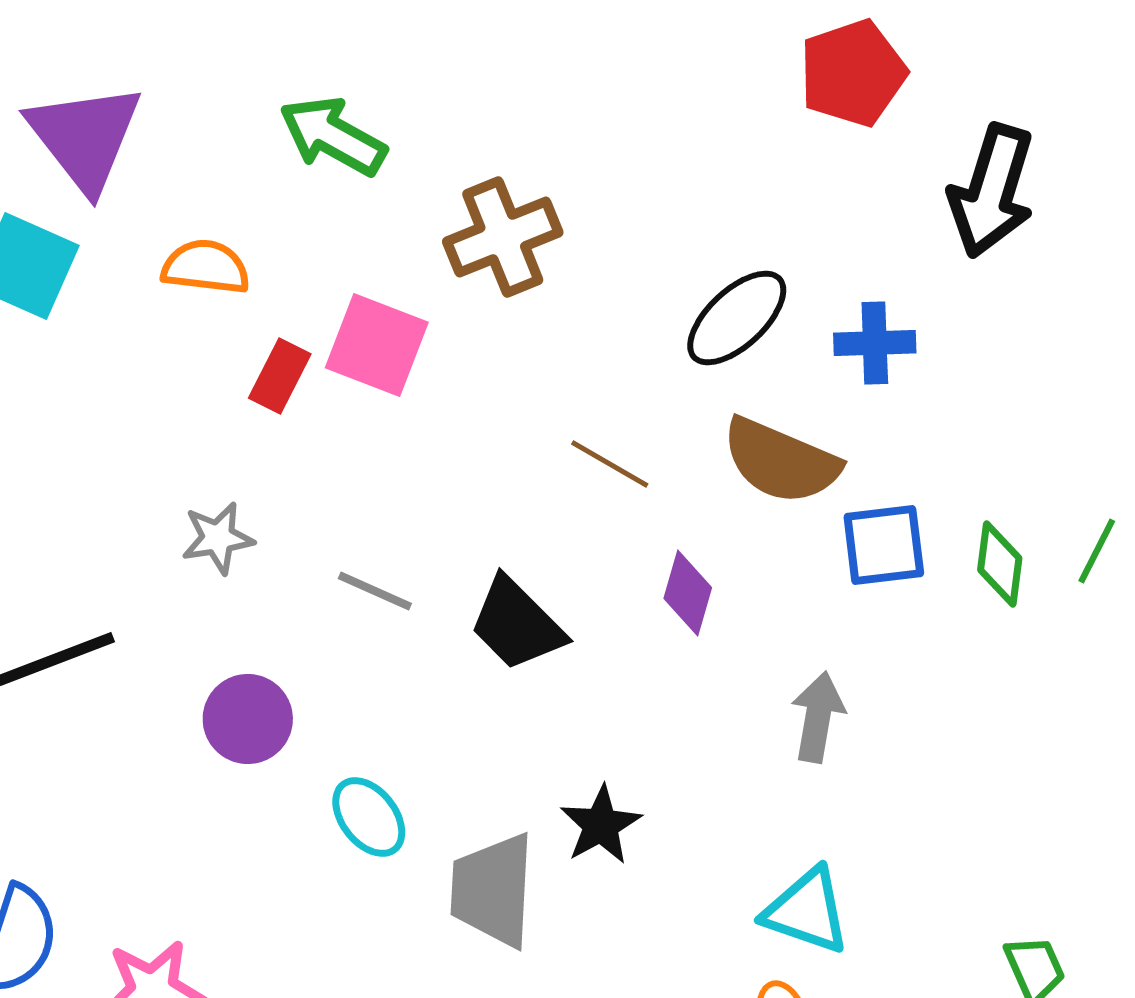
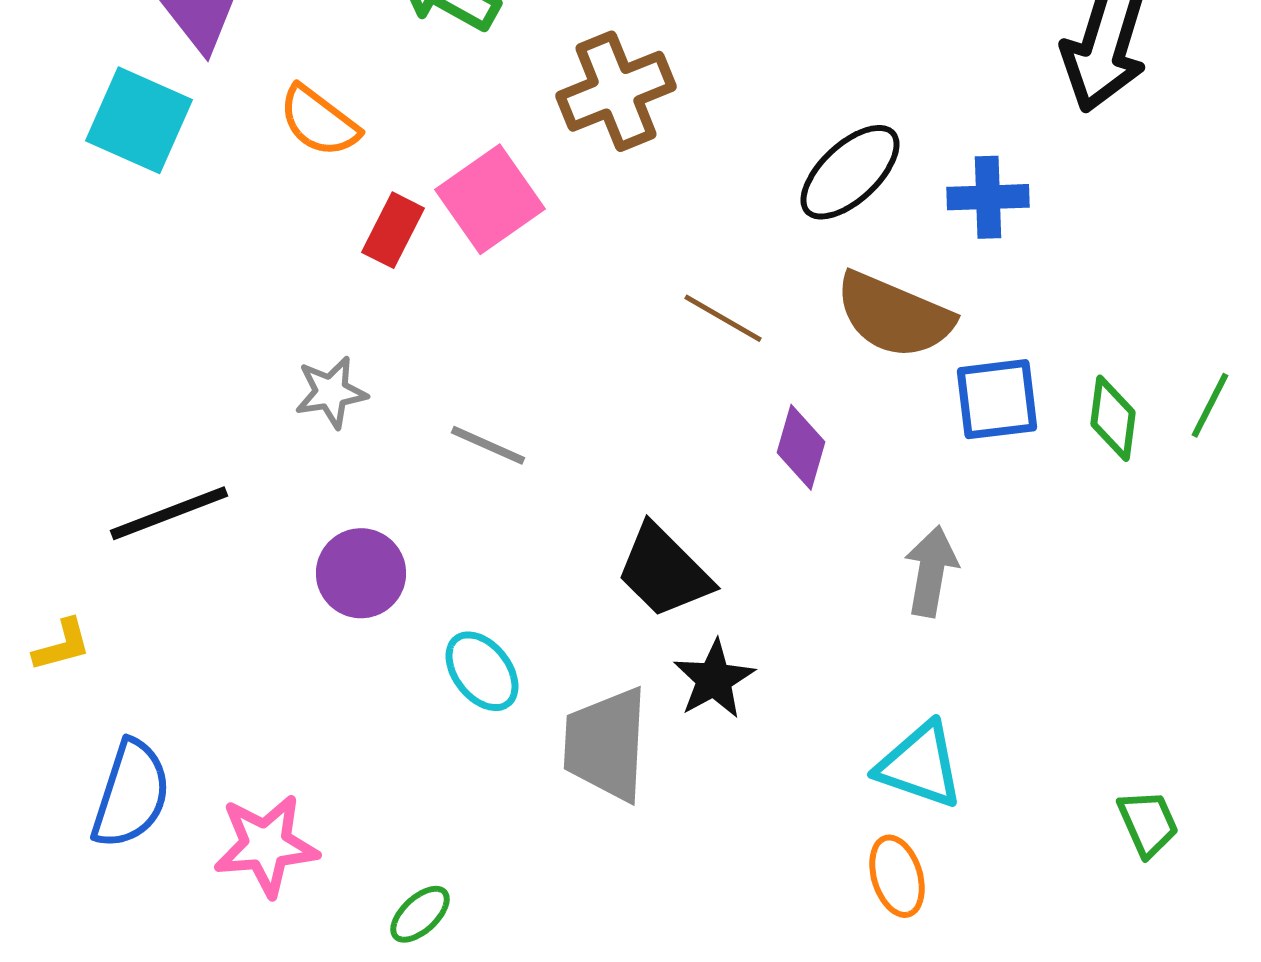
orange semicircle: (206, 267) -> (319, 121), turned -150
pink square: (377, 345) -> (490, 199), turned 34
black trapezoid: (517, 624) -> (664, 571), moved

